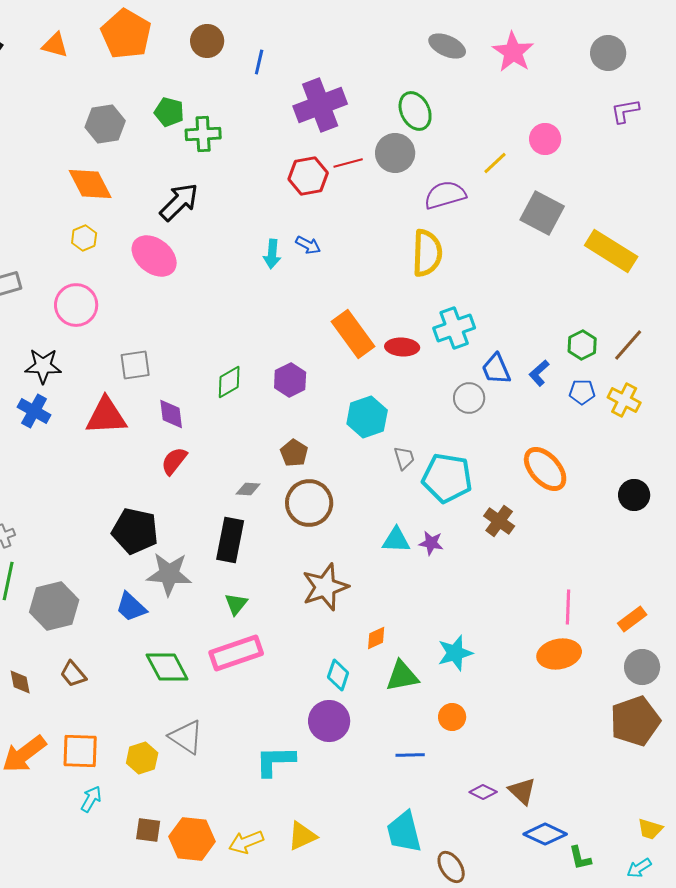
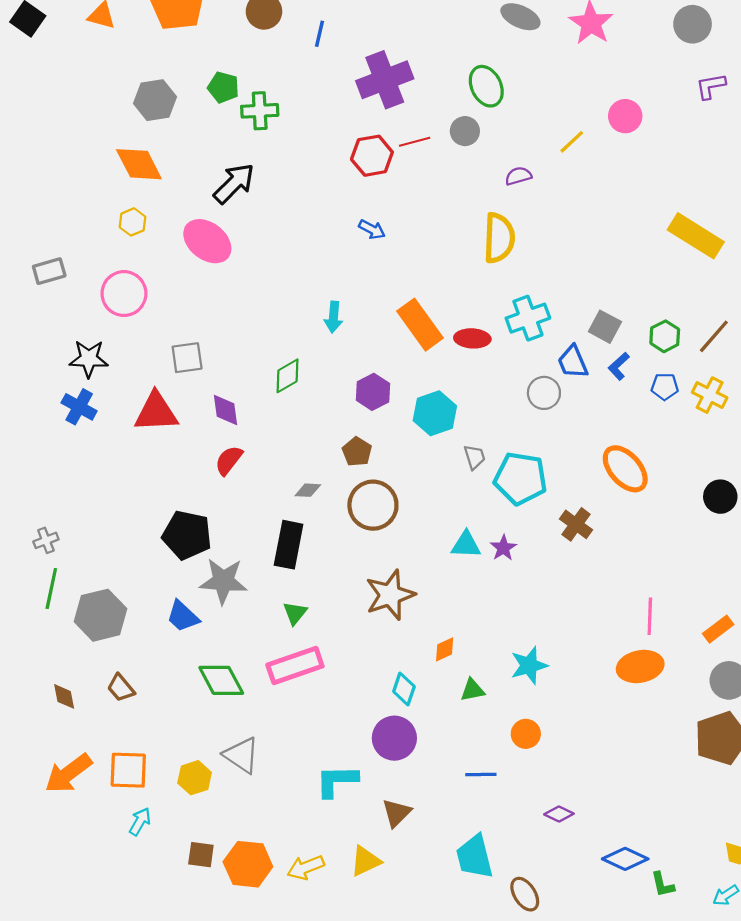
gray circle: (395, 153) -> (465, 131), size x0.7
purple semicircle: (445, 195) -> (518, 176), size x0.6
gray square: (542, 213) -> (605, 327), moved, size x0.7
cyan arrow: (272, 254) -> (333, 317), moved
purple hexagon: (290, 380) -> (373, 392), moved
purple star: (431, 543) -> (503, 548), turned 30
green triangle: (402, 676) -> (472, 690), size x0.7
brown triangle: (522, 791) -> (396, 813), moved, turned 32

